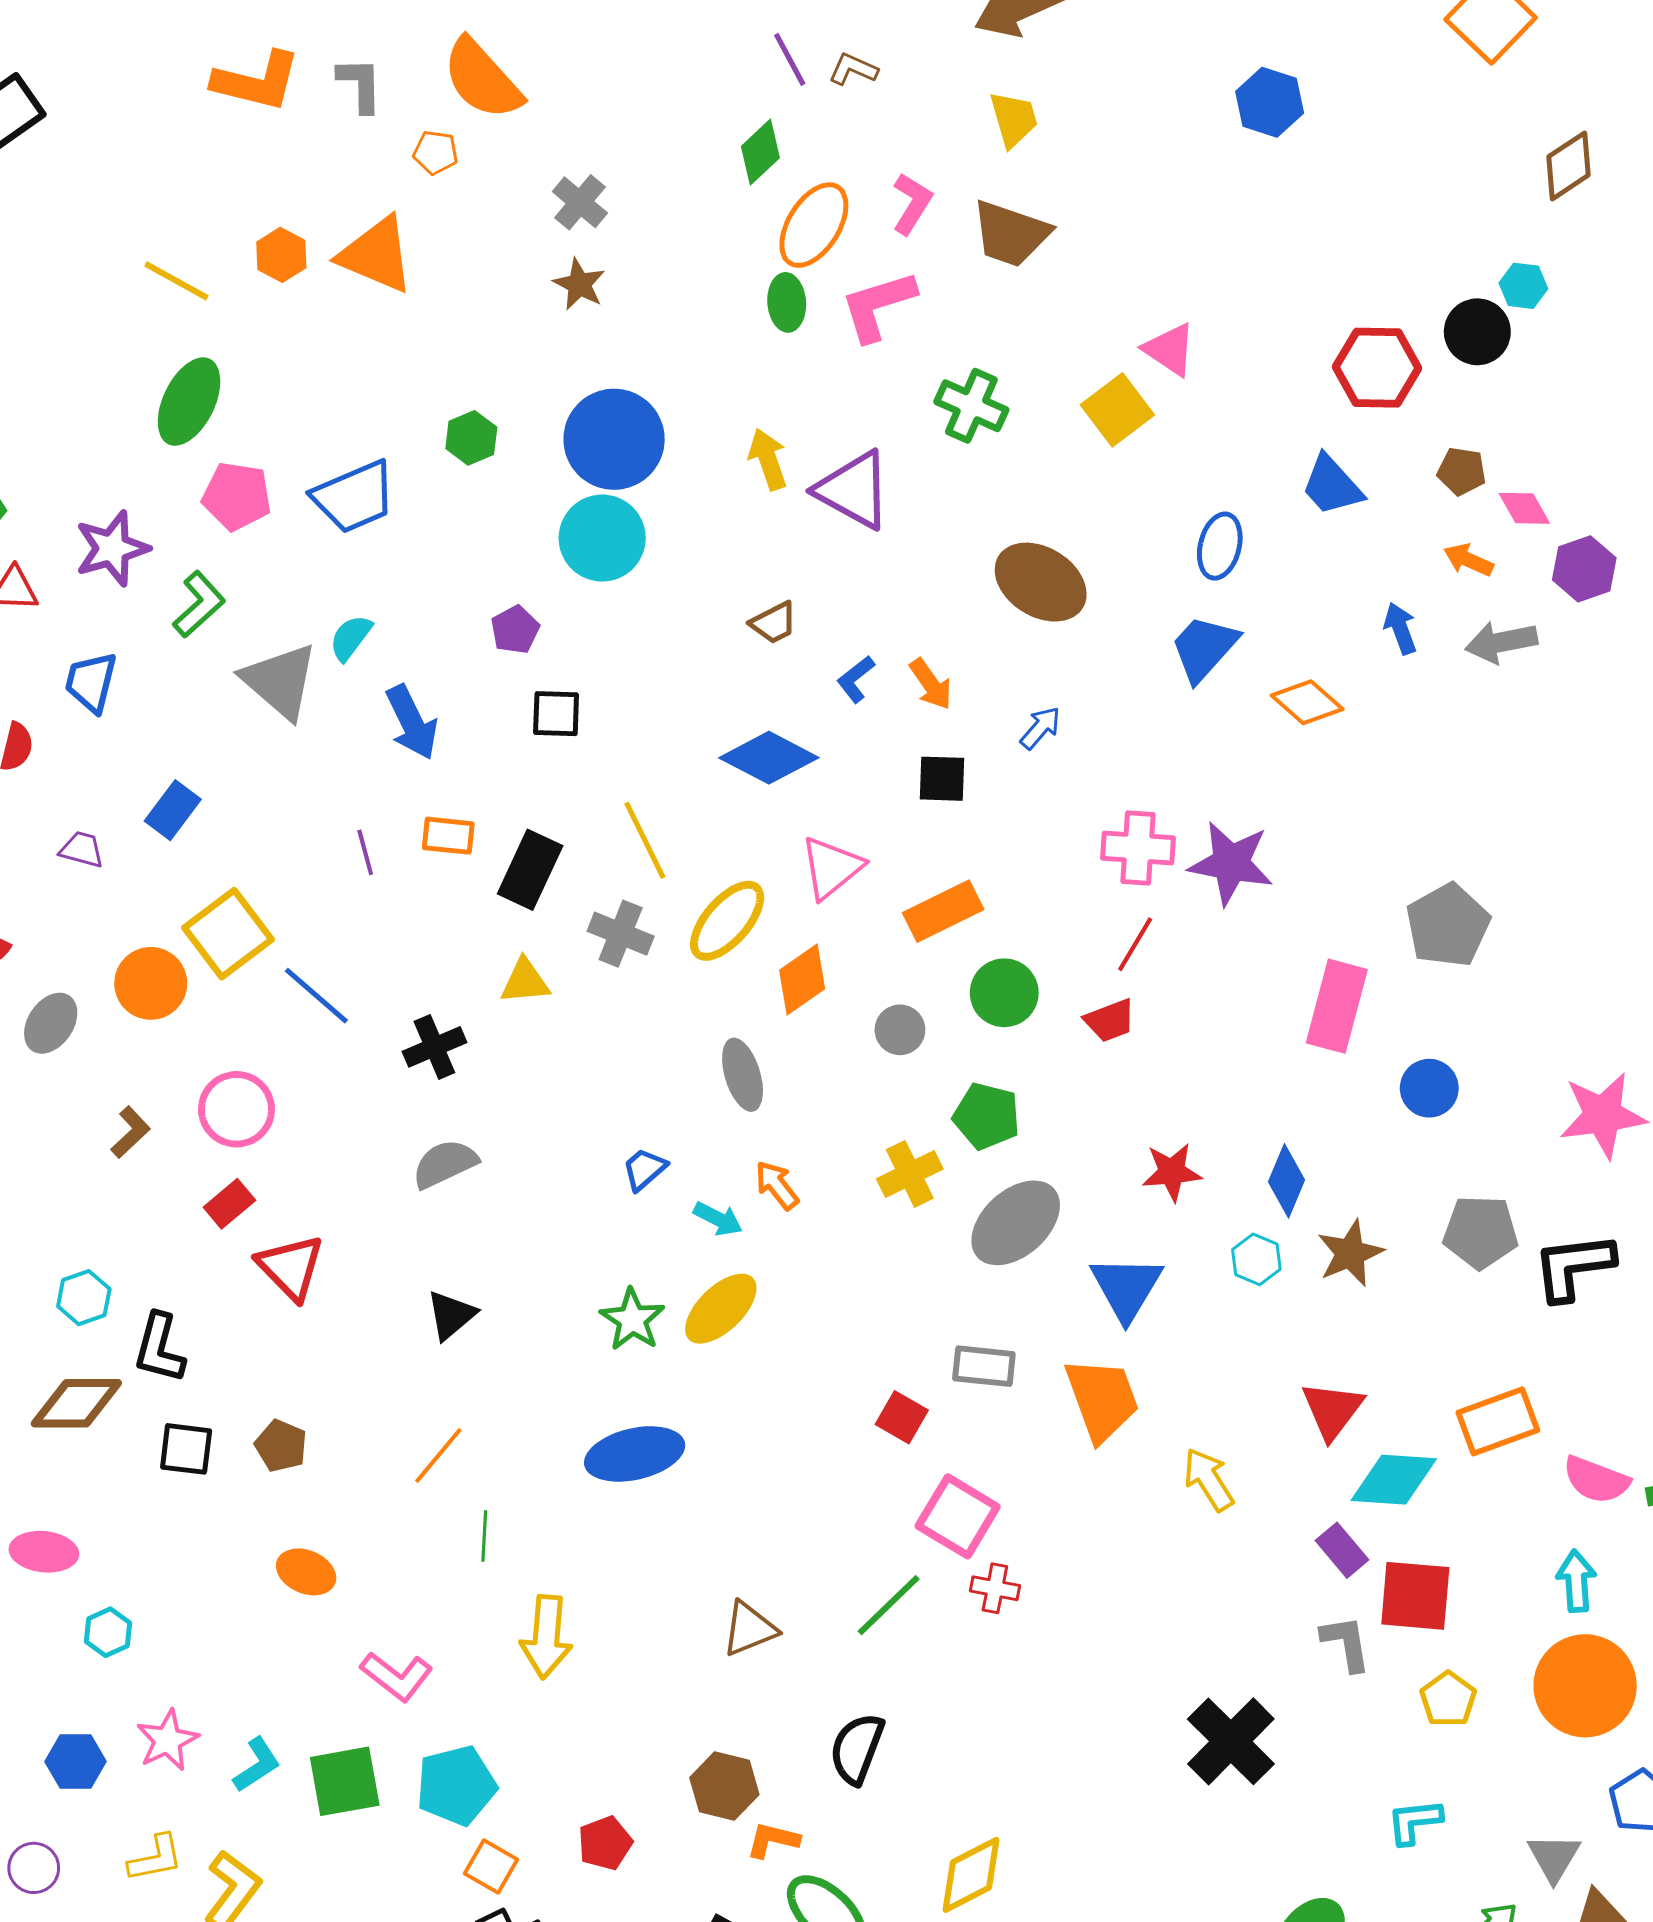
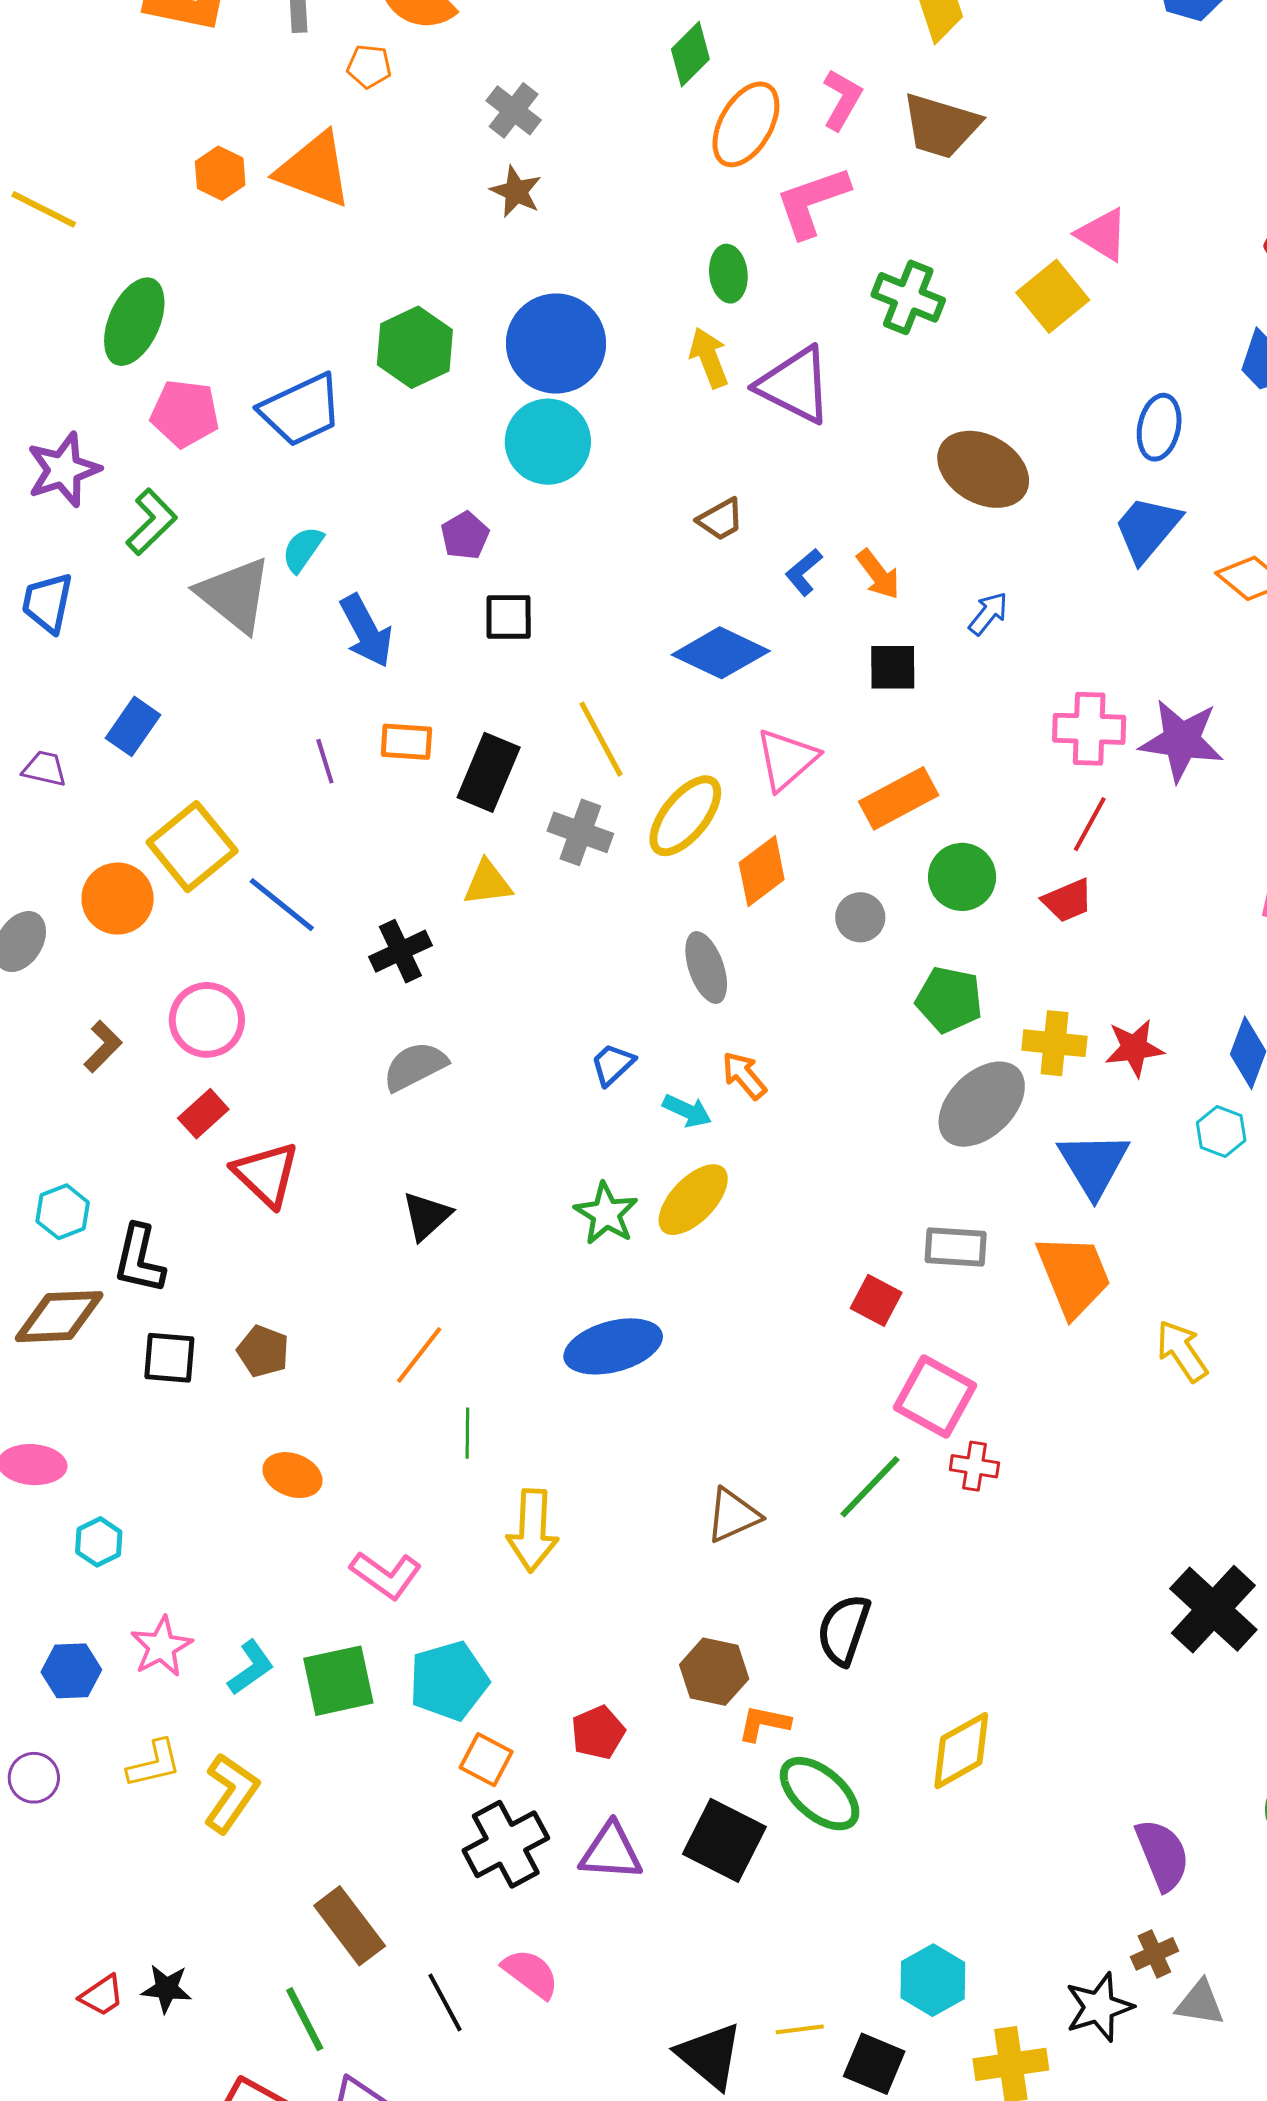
yellow line: (176, 281) -> (44, 209), moved
green ellipse: (787, 302) -> (728, 274), moved
green hexagon: (471, 438) -> (415, 347), size x1.5
yellow cross: (910, 1174) -> (1054, 1043), moved, turned 34

